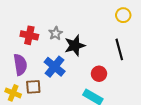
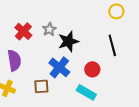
red cross: (29, 35) -> (23, 31), turned 30
blue cross: (55, 67) -> (59, 67), moved
brown square: (33, 87) -> (41, 86), moved

